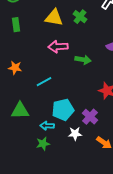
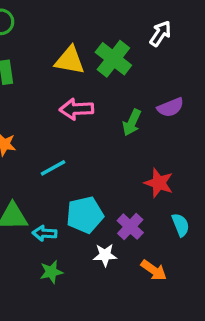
green cross: (80, 17) -> (113, 59), size x1.5
green arrow: (83, 60) -> (132, 123), moved, turned 105
cyan arrow: (47, 126) -> (45, 233), moved

